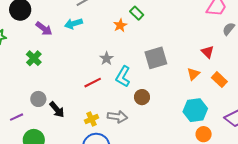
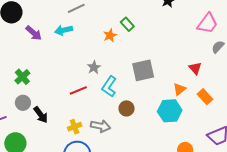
green cross: (34, 58) -> (22, 77), moved
cyan hexagon: (195, 110) -> (170, 111), moved

